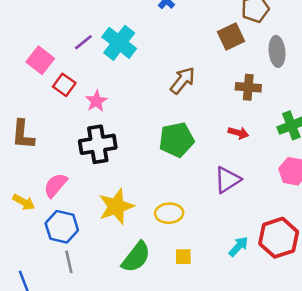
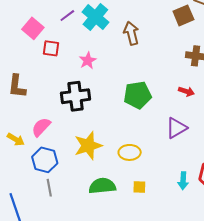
brown arrow: (183, 80) -> (131, 33), moved, turned -55
red square: (64, 85) -> (51, 48), turned -30
pink star: (96, 101) -> (88, 61), moved
cyan arrow: (239, 246) -> (183, 181), turned 138
green semicircle: (136, 257) -> (102, 186), turned -136

